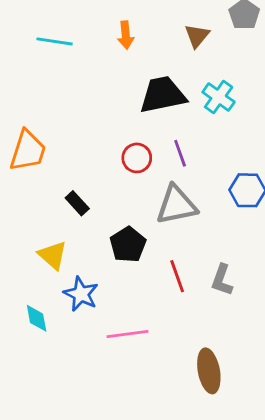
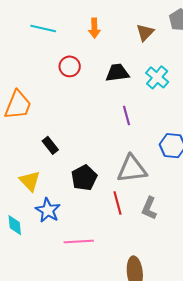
black trapezoid: (163, 95) -> (117, 73), size x0.7
red circle: (137, 158) -> (70, 66), moved
gray triangle: (176, 205) -> (132, 169), moved

